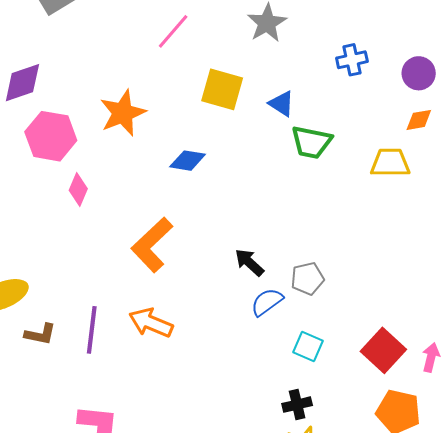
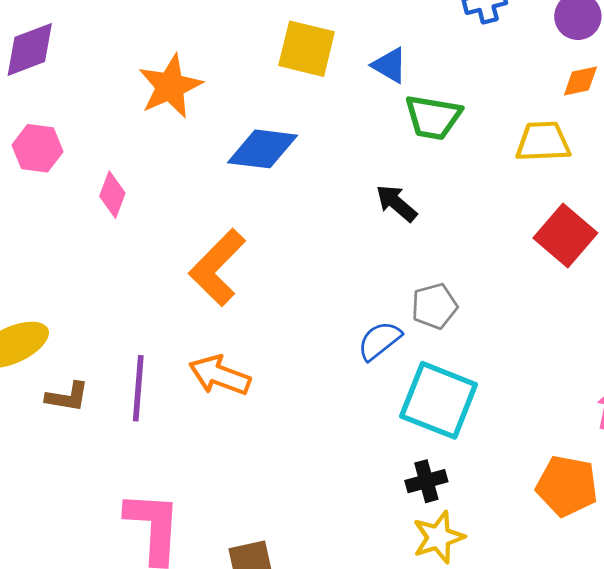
pink hexagon: (51, 136) -> (38, 148), moved, size x0.7
blue diamond: (188, 161) -> (262, 149), size x1.4
black arrow: (249, 262) -> (396, 203), moved
cyan square: (308, 347) -> (439, 400), size x1.8
red square: (383, 350) -> (565, 236), moved

